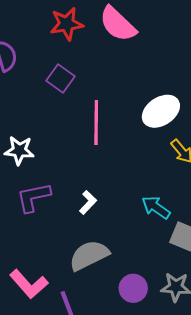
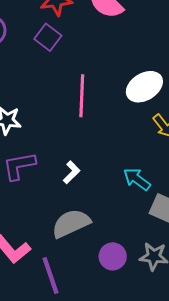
purple square: (60, 79) -> (48, 37), moved

